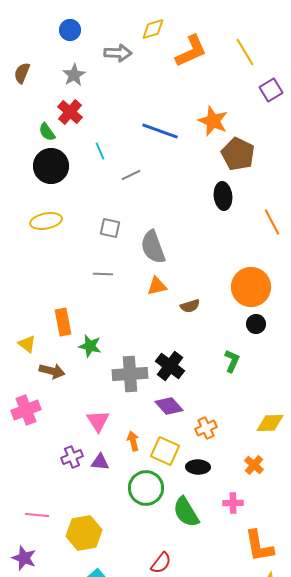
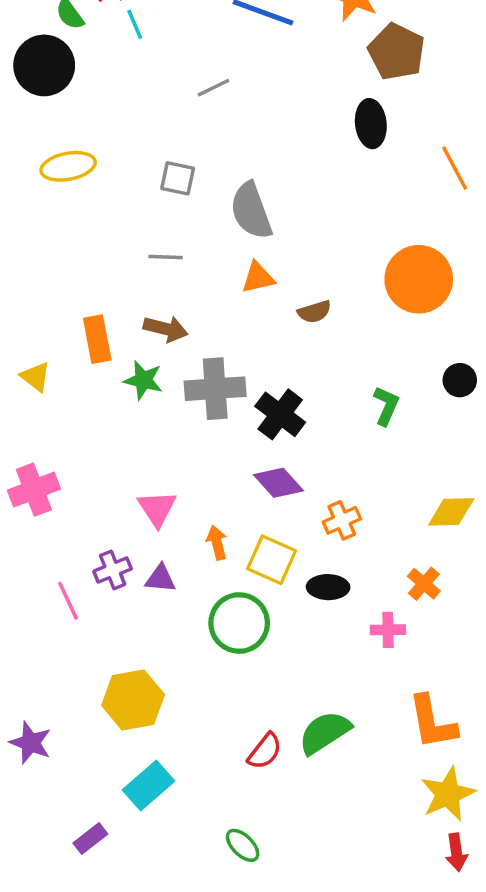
cyan line: (100, 151) -> (135, 24), moved
black circle: (51, 166) -> (44, 65), moved
black circle: (256, 324) -> (460, 380), moved
brown arrow: (52, 371) -> (166, 329), moved
gray cross: (130, 374) -> (215, 389), moved
pink cross: (233, 503) -> (388, 630), moved
green semicircle: (186, 512) -> (325, 732), moved, turned 88
pink line: (37, 515) -> (68, 601), moved, turned 60

